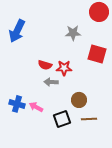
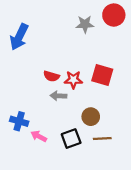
gray star: (73, 33) -> (85, 24), moved
red square: (97, 54) -> (102, 75), moved
pink arrow: (36, 107) -> (39, 136), moved

